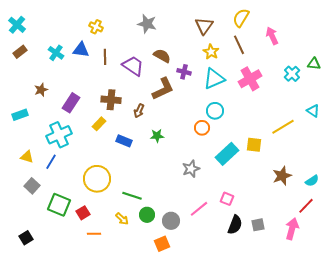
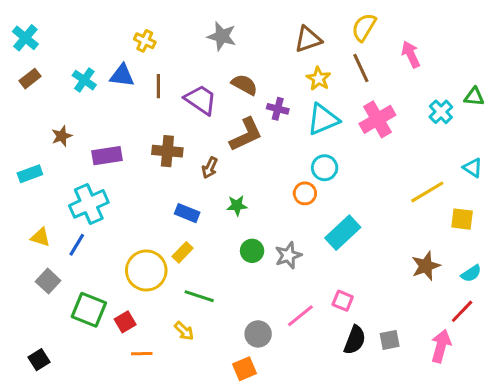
brown triangle: (204, 26) -> (308, 39), turned 36
purple rectangle: (71, 103) -> (107, 156), turned 48
yellow rectangle: (99, 124) -> (183, 252), moved
yellow square: (254, 145) -> (462, 219), moved
green circle: (147, 215) -> (252, 251), moved

